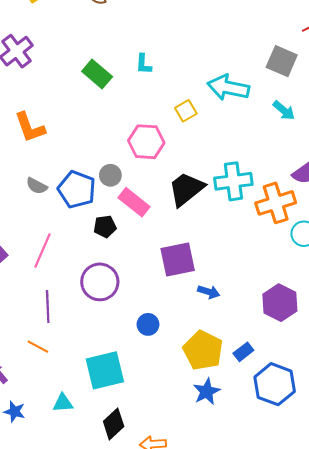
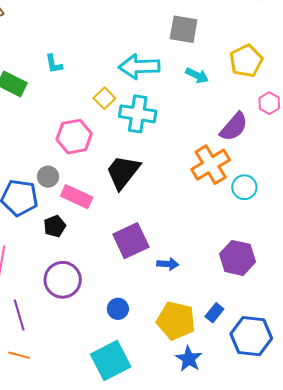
cyan cross: (233, 181) -> (138, 114), moved, turned 30
cyan square: (105, 370) -> (111, 360), moved

